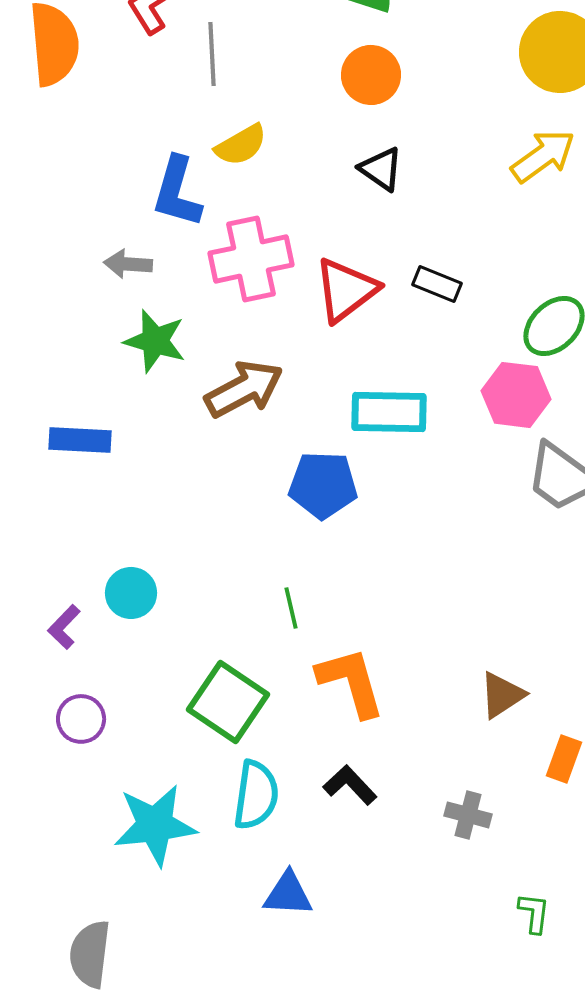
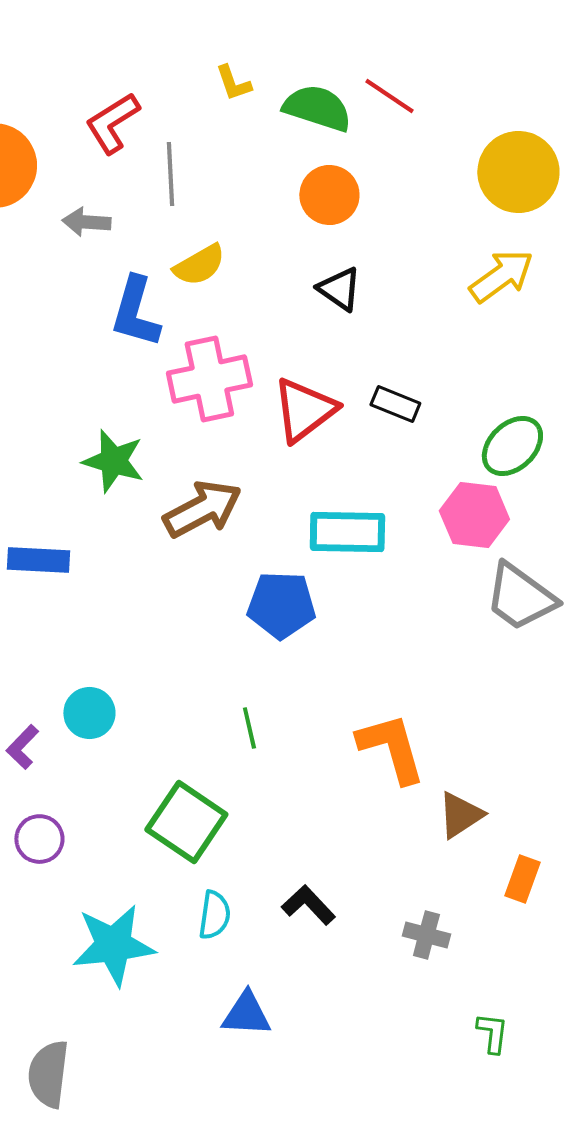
gray arrow: (128, 264) -> (86, 222), moved
orange L-shape: (351, 682) -> (391, 748), moved
cyan semicircle: (256, 795) -> (214, 915), size x0.7

